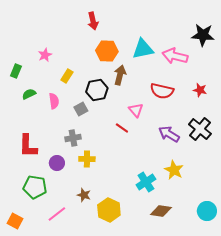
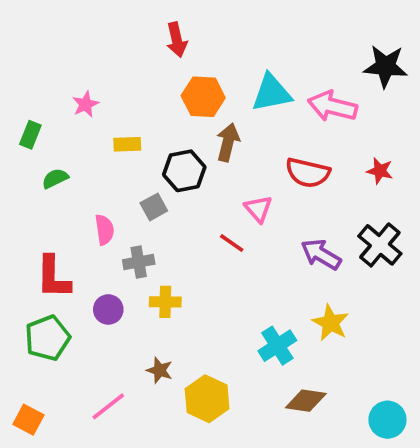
yellow rectangle: (67, 76) -> (127, 144), turned 56
pink semicircle: (54, 101) -> (104, 230), moved
green pentagon: (35, 187) -> (47, 338), moved, turned -30
cyan circle: (207, 211) -> (387, 420), moved

